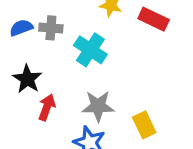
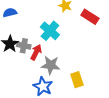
gray cross: (51, 28) -> (24, 46), moved
red arrow: (47, 107) -> (36, 52), moved

